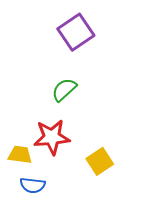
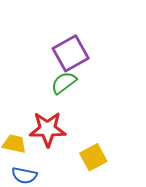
purple square: (76, 32) -> (71, 53), moved

